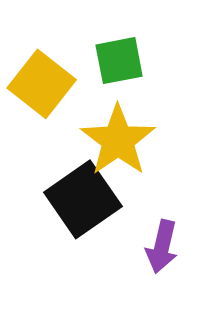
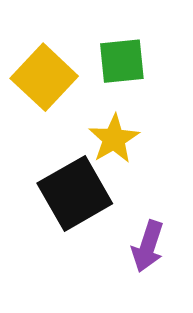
yellow star: (118, 140) -> (114, 139), size x0.7

